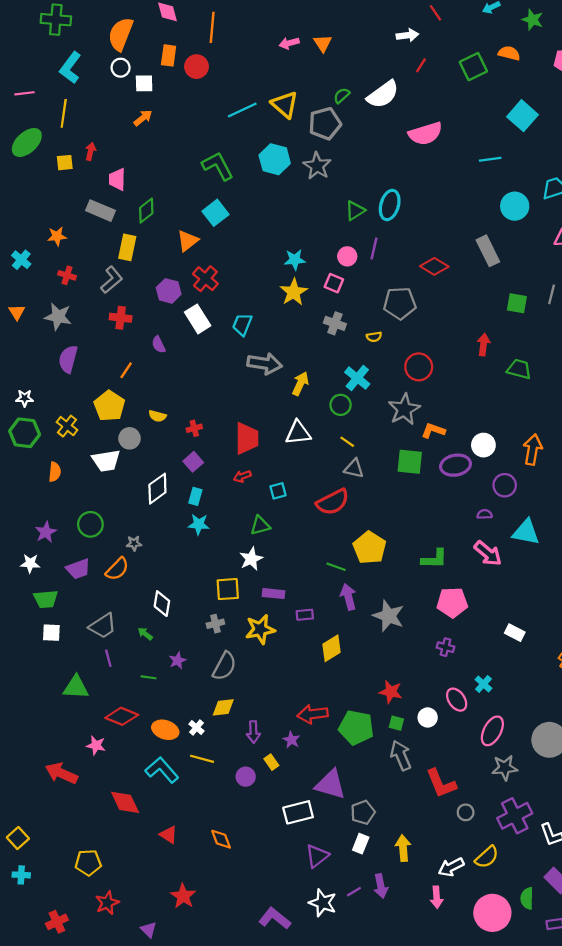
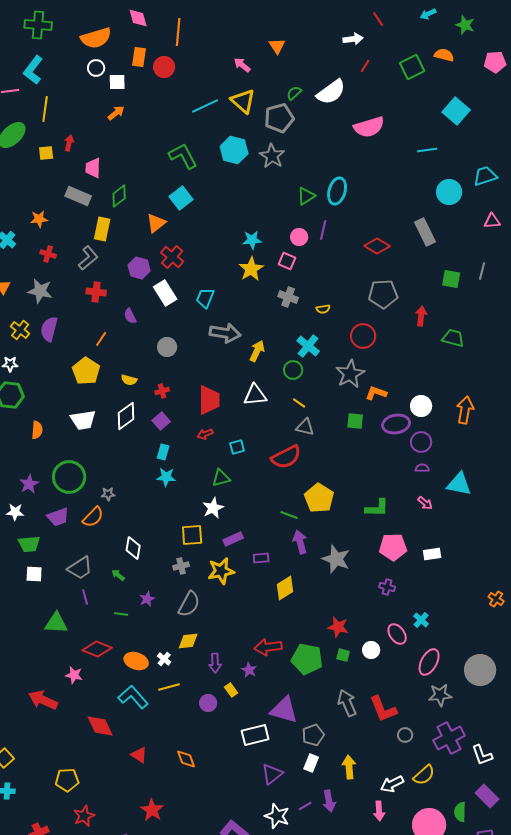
orange semicircle: (121, 34) -> (96, 38), turned -128
pink arrow: (289, 43) -> (242, 65), moved, turned 54
cyan L-shape: (70, 68) -> (33, 70), moved
gray pentagon: (400, 303) -> (383, 294), moved
yellow cross: (67, 426) -> (20, 330), moved
gray circle: (130, 438) -> (167, 347), moved
green square: (410, 462) -> (355, 421), size x0.7
purple circle: (505, 485) -> (421, 442), moved
white diamond: (157, 489) -> (126, 416), moved
green circle: (90, 524) -> (69, 477), size x1.4
pink arrow: (488, 553) -> (425, 503), size x0.6
purple rectangle: (274, 594) -> (233, 539), turned -30
white rectangle: (515, 633) -> (432, 554), moved, turned -36
gray arrow: (401, 755) -> (347, 703), moved
yellow line: (202, 759) -> (169, 687), turned -30

